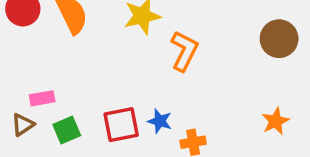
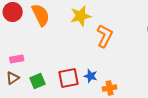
pink rectangle: (42, 98) -> (17, 59), moved

